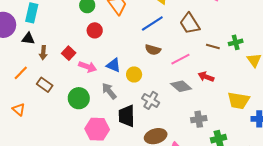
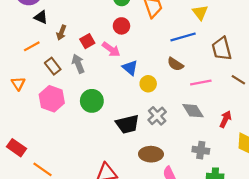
black triangle: (28, 39) -> (41, 17), moved
pink arrow: (88, 67) -> (111, 49), moved
red arrow: (206, 77) -> (225, 119), moved, turned 77
gray arrow: (109, 91) -> (78, 64), moved
green circle: (79, 98) -> (92, 101), moved
black trapezoid: (127, 116) -> (127, 124), turned -120
pink hexagon: (97, 129) -> (52, 99), moved

